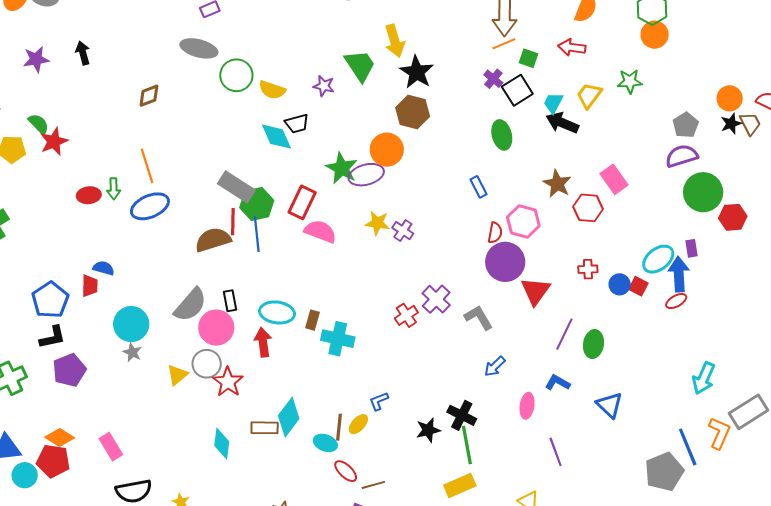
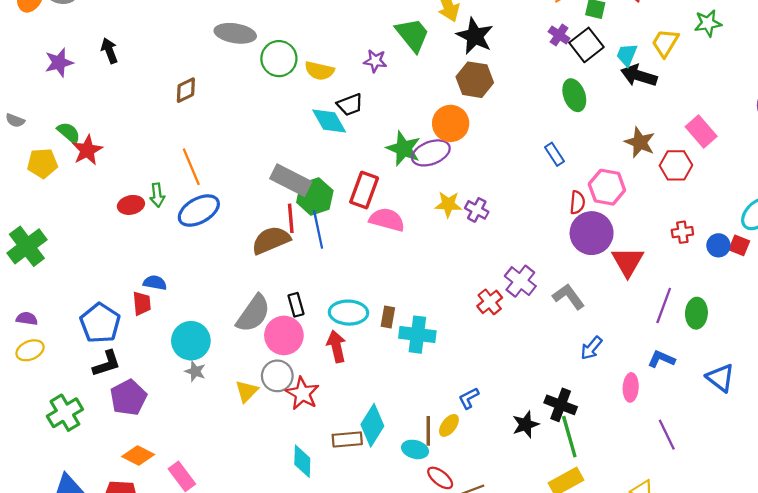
orange diamond: (60, 438) -> (138, 456), moved

